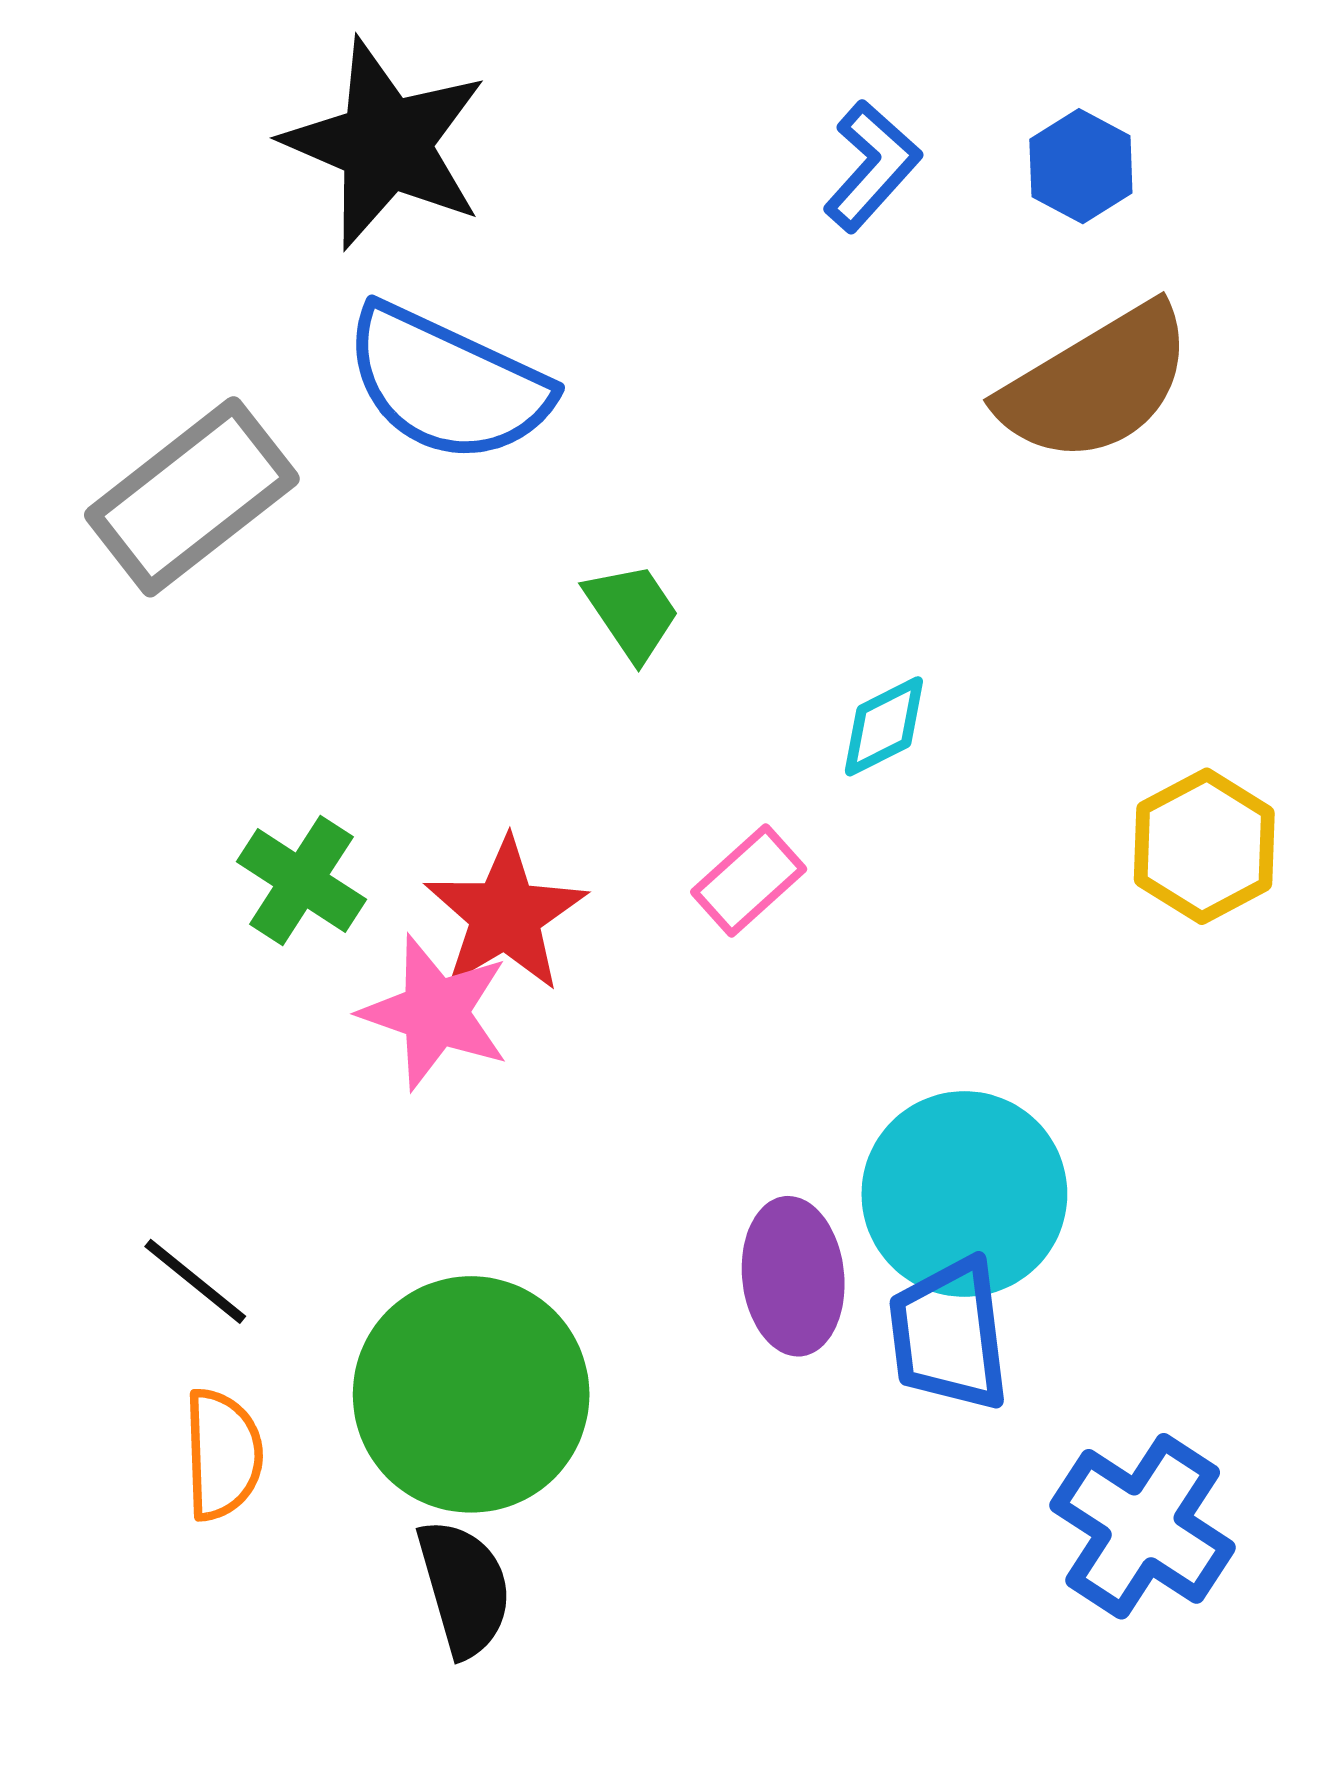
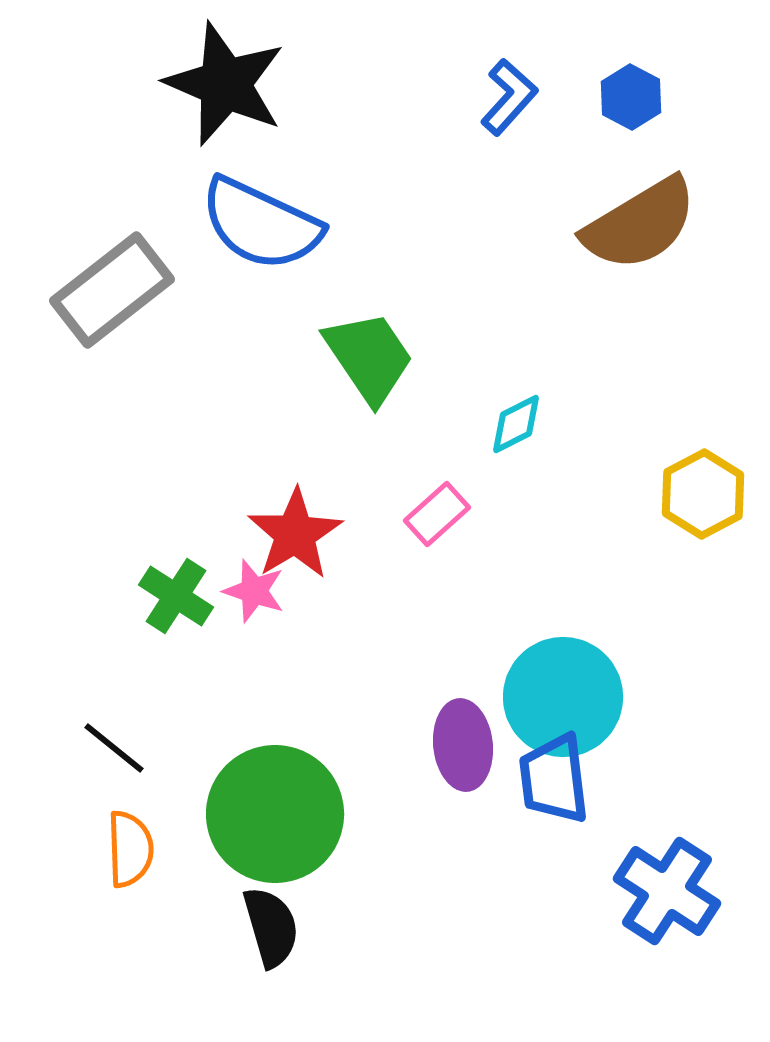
green trapezoid: (632, 612) -> (369, 357), size x1.6
green cross: (301, 881) -> (176, 596), moved
pink star: (435, 1012) -> (254, 591), size x0.7

